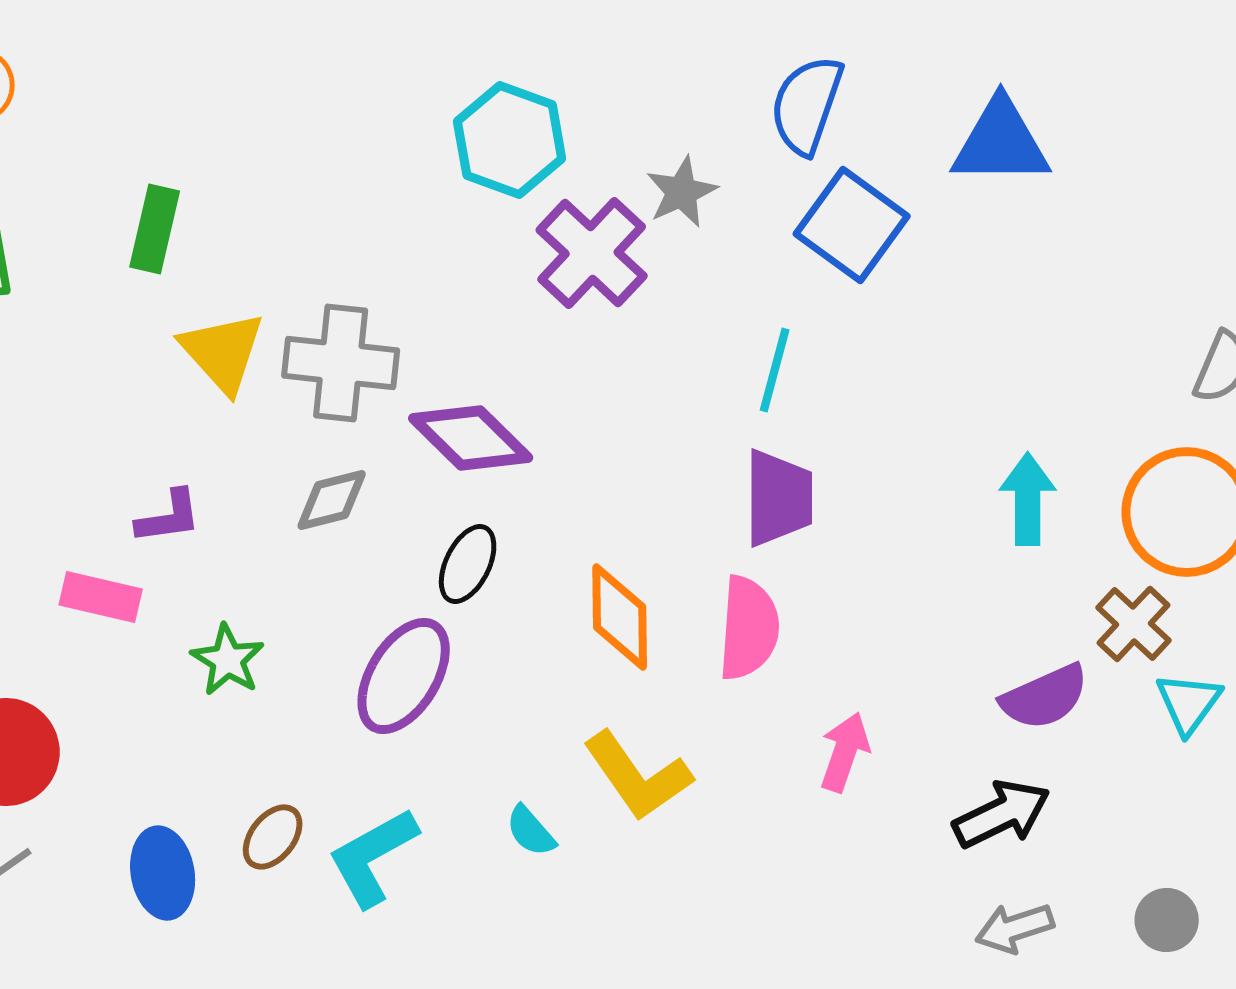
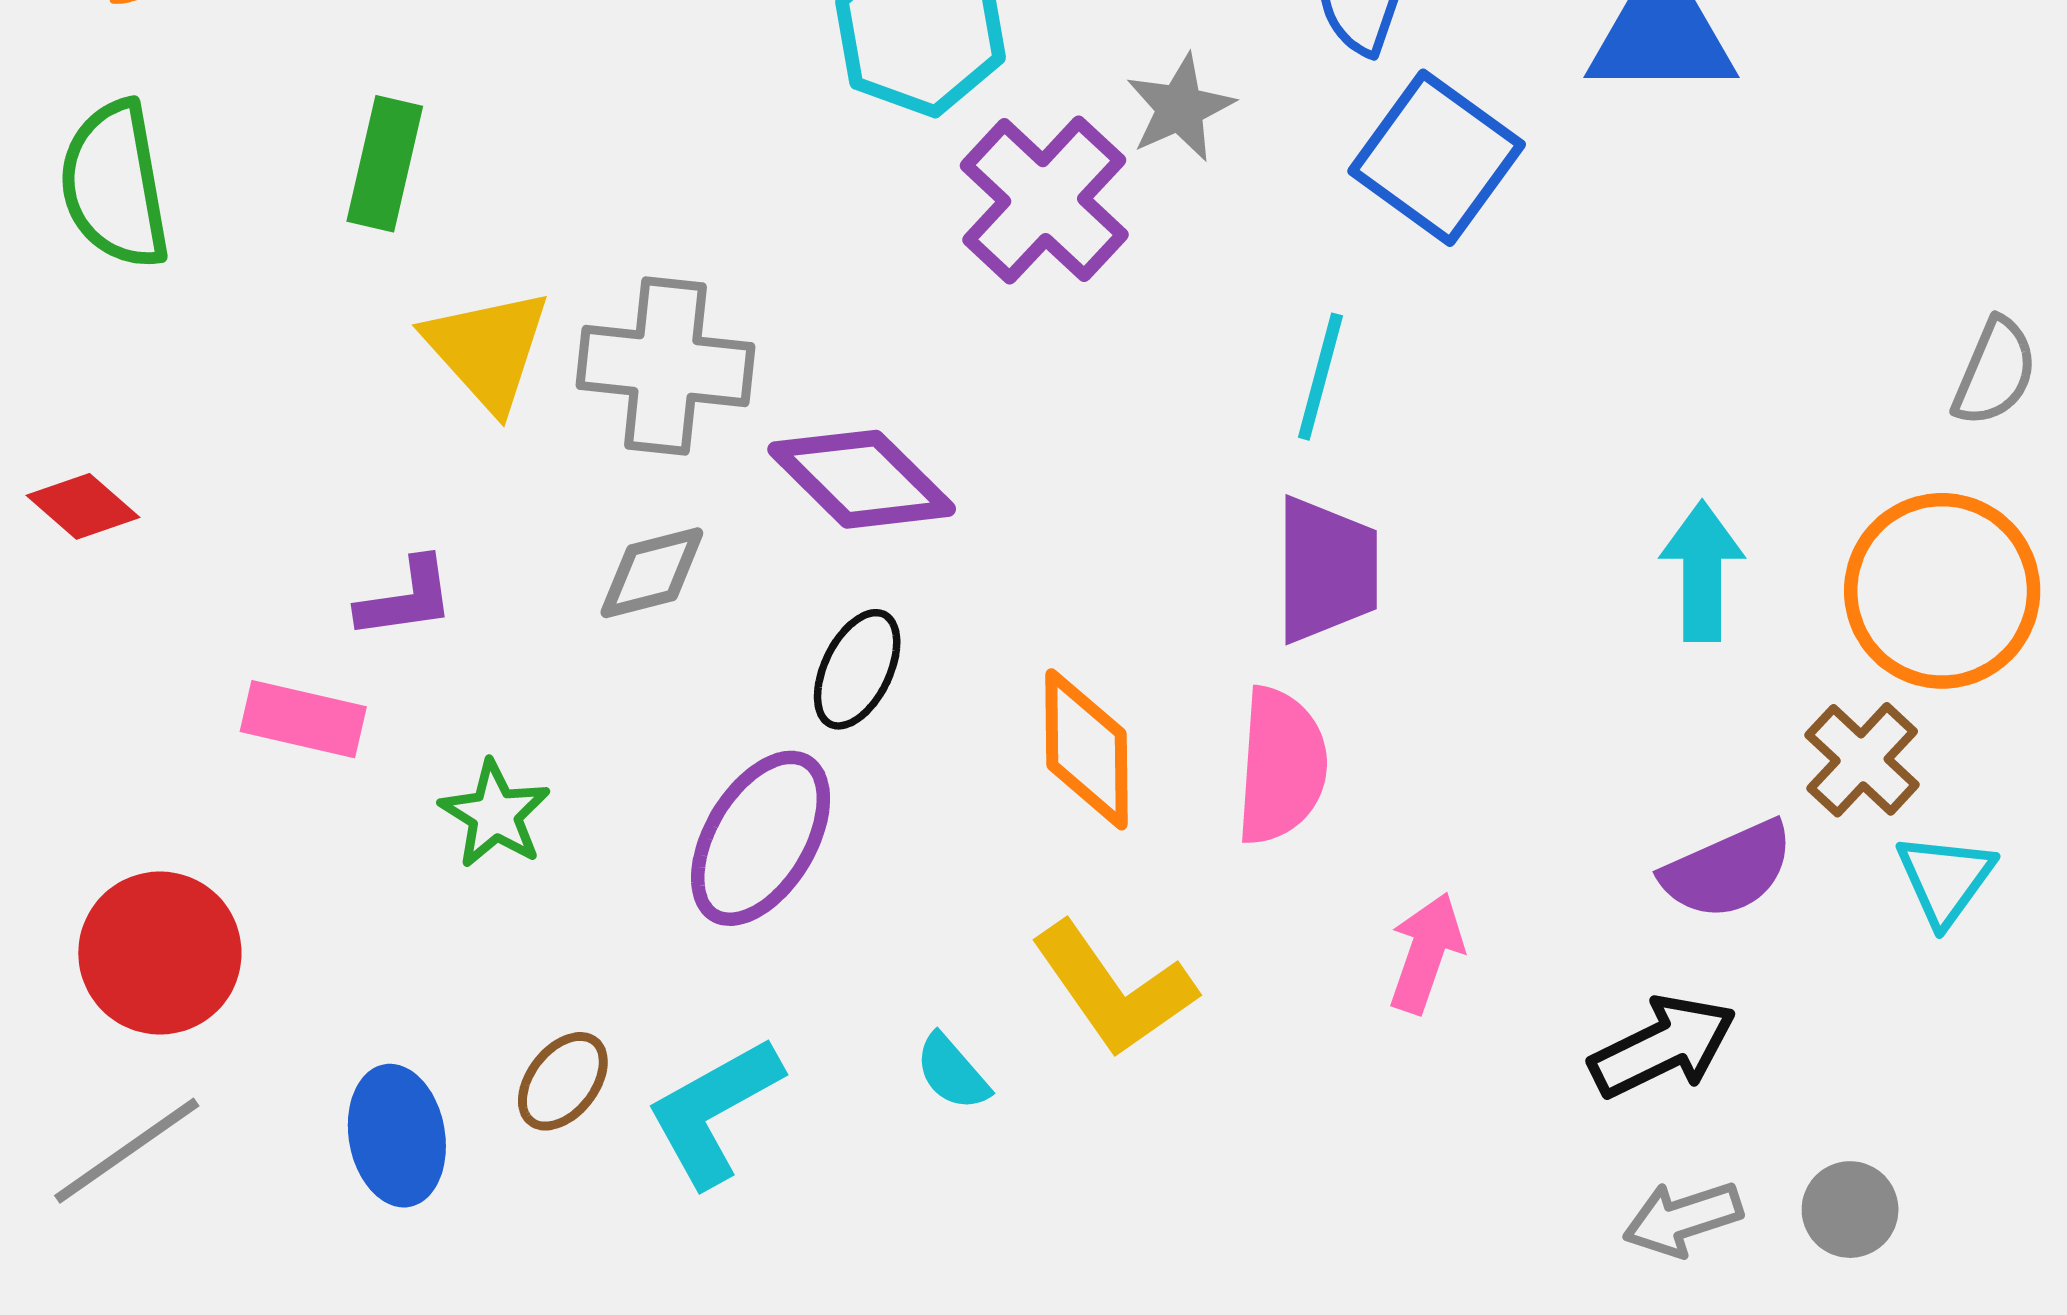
gray circle: (1167, 920) -> (1850, 1210), moved

